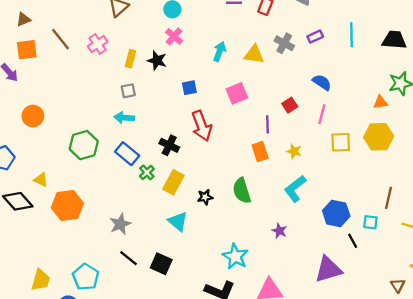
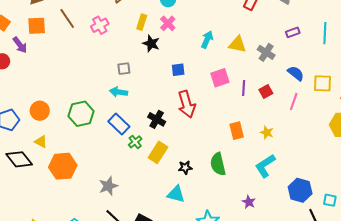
gray cross: (284, 43) -> (266, 52), moved
yellow rectangle: (130, 59) -> (142, 22), moved
orange circle: (33, 116) -> (40, 111), moved
purple line: (268, 124) -> (244, 88), moved
yellow square: (341, 142) -> (322, 83), moved
cyan triangle: (178, 221) -> (176, 194), moved, turned -30

